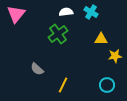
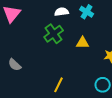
yellow triangle: (101, 39) -> (83, 43), moved
gray semicircle: (37, 69) -> (15, 65), moved

